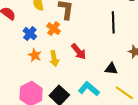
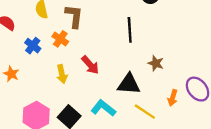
orange star: (35, 55) -> (11, 74), moved
black triangle: (111, 69) -> (129, 84), size x1.5

